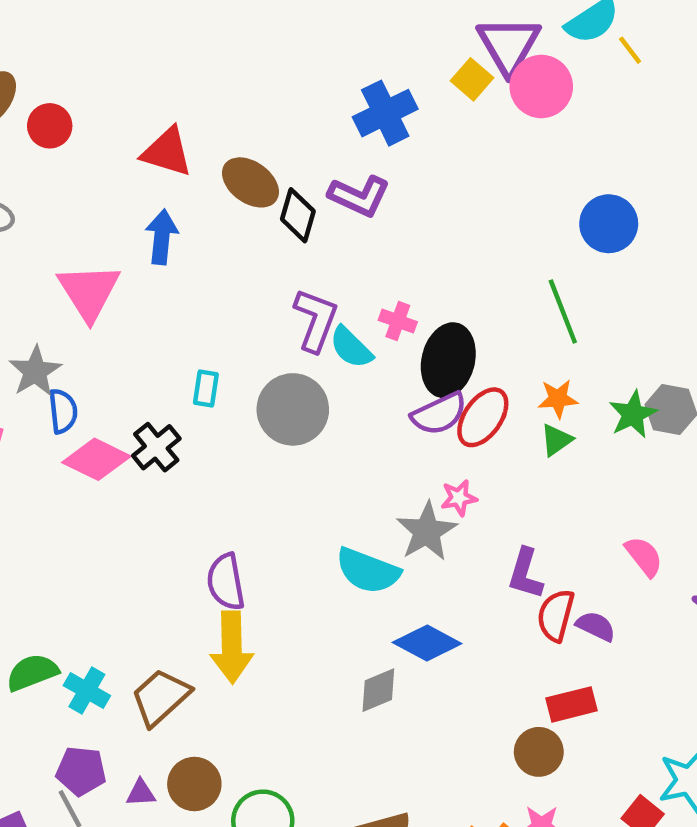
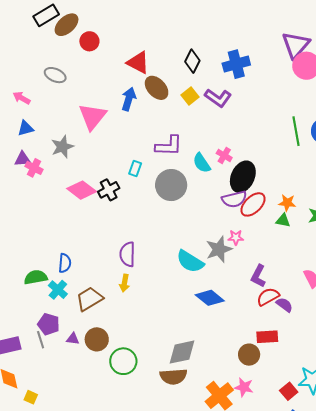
yellow square: (472, 79) -> (190, 96), moved
brown ellipse: (250, 182) -> (157, 88), moved
black diamond: (298, 215) -> (192, 61), moved
green line: (563, 312) -> (296, 131), moved
purple L-shape: (316, 320) -> (169, 146), moved, turned 60
blue semicircle: (63, 411) -> (65, 263), moved
green triangle: (556, 440) -> (283, 220), turned 35
red semicircle: (556, 615) -> (268, 297), turned 35
yellow arrow: (232, 647) -> (125, 283), size x0.6
gray diamond: (378, 690) -> (182, 352), moved, size x1.4

